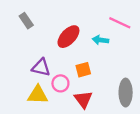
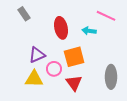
red ellipse: (68, 37) -> (61, 28), turned -55
purple triangle: (41, 67) -> (37, 55), turned -36
orange square: (83, 70) -> (74, 57), size x1.5

